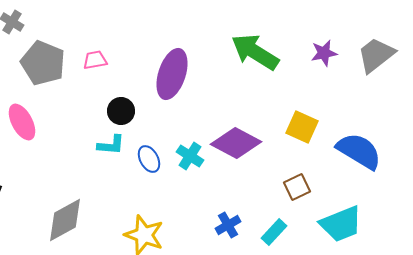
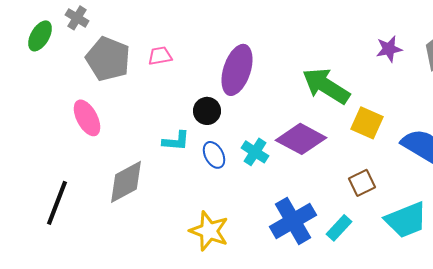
green arrow: (255, 52) -> (326, 86), moved
black circle: (121, 111) -> (207, 111), moved
gray diamond: (65, 220) -> (126, 182), moved
blue cross: (228, 225) -> (293, 221), size x1.8

